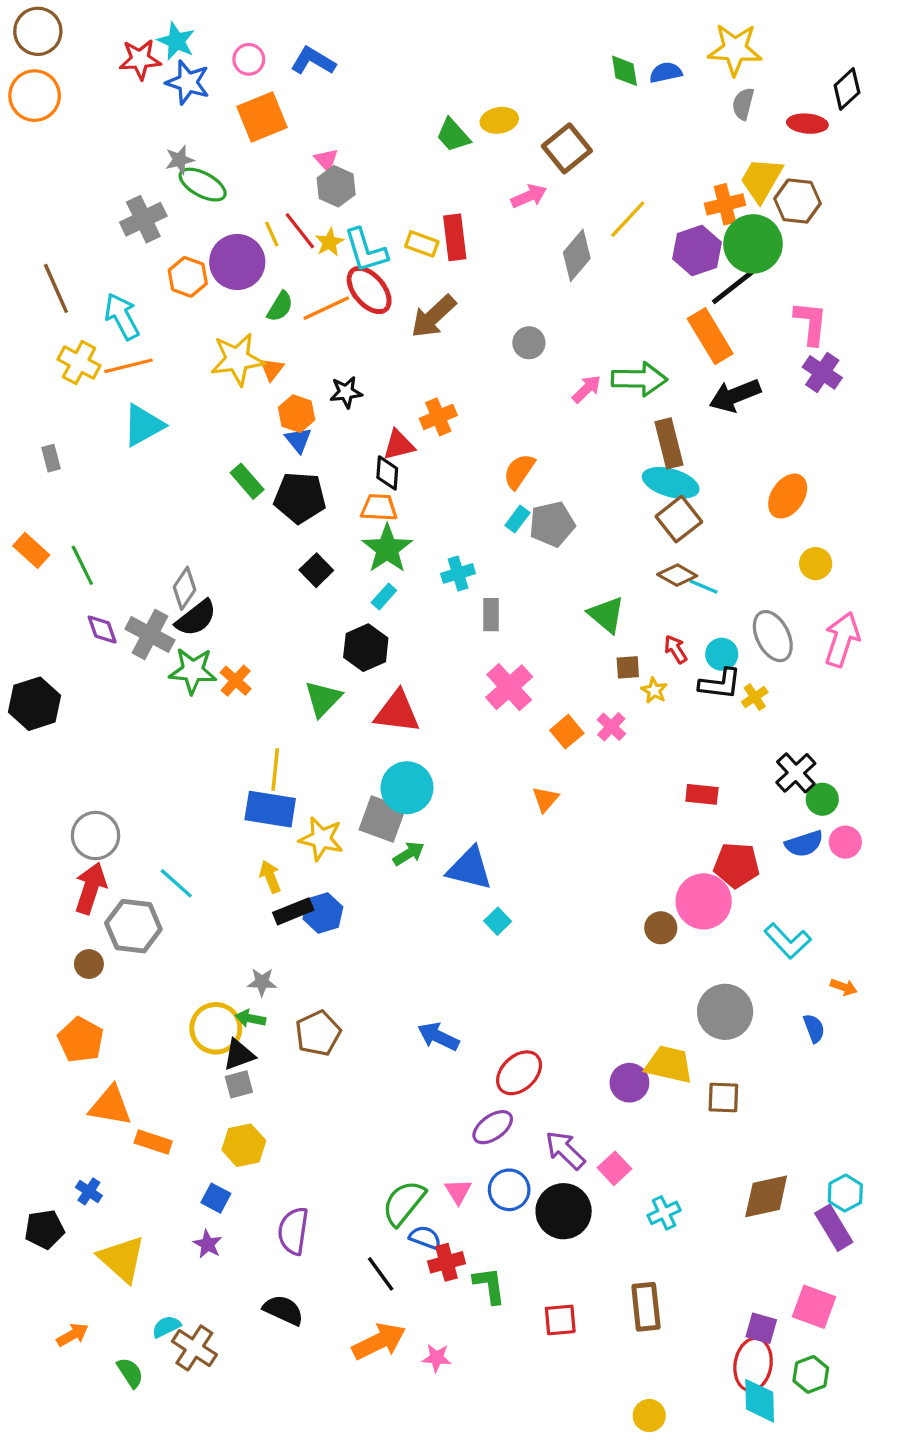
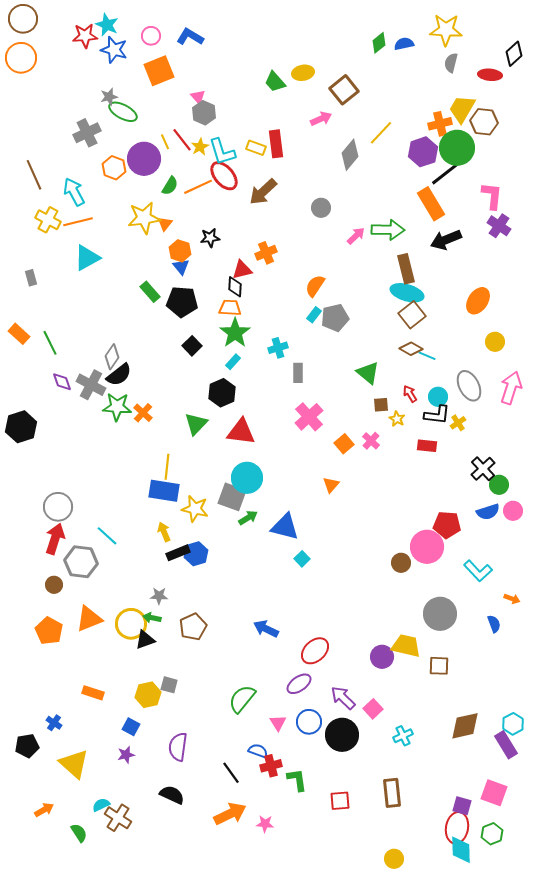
green diamond: (625, 71) -> (379, 43), turned 60
red rectangle: (702, 794) -> (427, 446), moved
gray square: (239, 1084) -> (169, 685), moved, turned 30
orange triangle: (110, 1106) -> (89, 619), moved, turned -32
green semicircle: (404, 1203) -> (242, 699), moved
purple star: (208, 1244) -> (126, 755), turned 30

